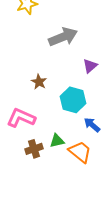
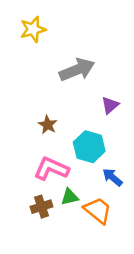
pink L-shape: (21, 118) -> (51, 169), moved

